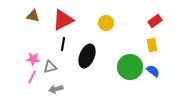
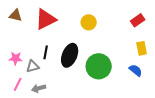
black line: (63, 44) -> (46, 52), moved
yellow rectangle: (152, 45) -> (142, 48), moved
green circle: (130, 67) -> (99, 66), moved
pink line: (32, 77) -> (18, 84), moved

